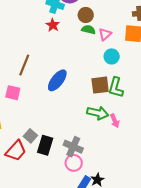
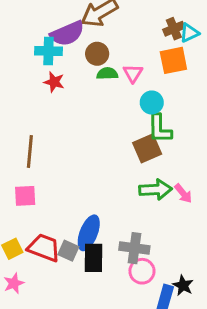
blue ellipse: (57, 80) -> (89, 233), moved
green L-shape: (116, 88) -> (160, 129), moved
red trapezoid: (16, 151) -> (44, 248), moved, turned -95

